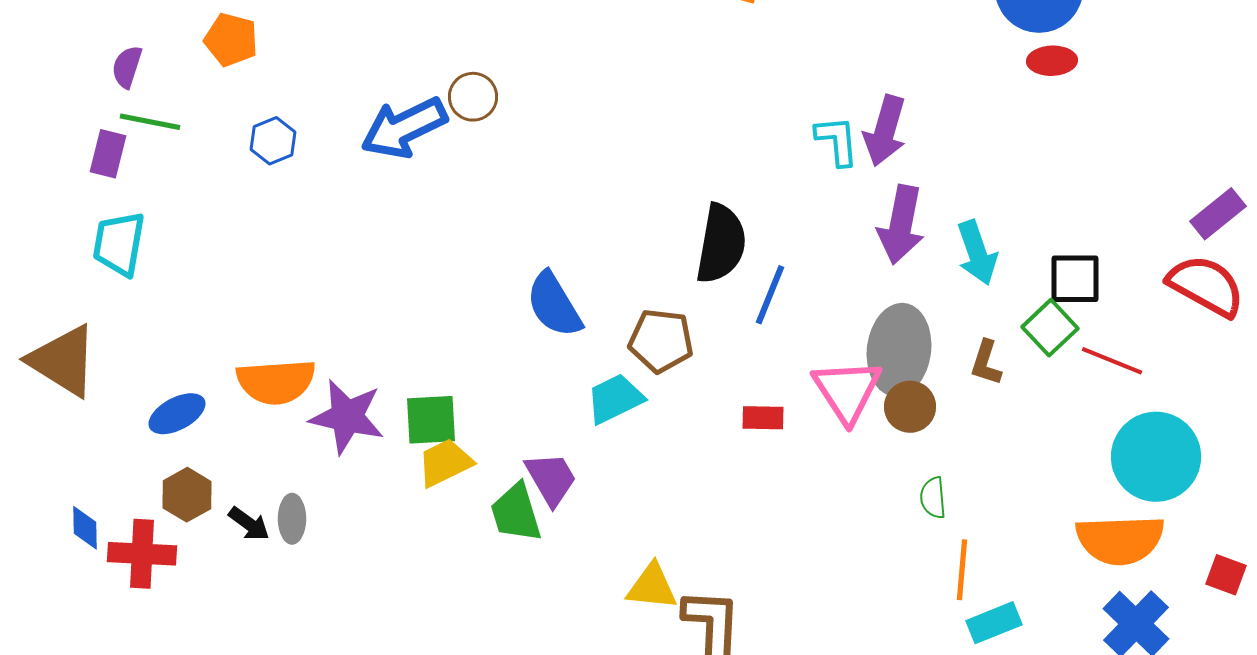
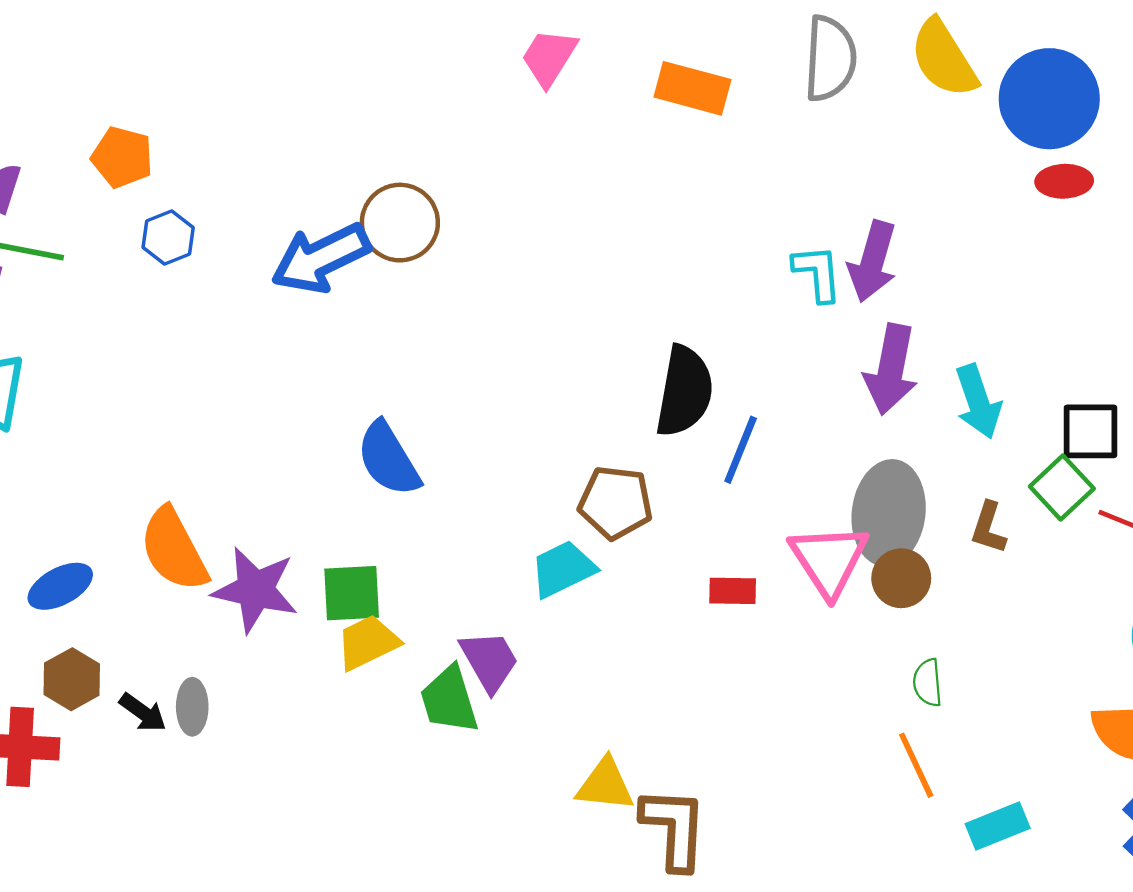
brown circle: (473, 97) -> (400, 223), size x1.4
blue hexagon: (273, 141) -> (168, 237), moved
blue semicircle: (554, 305) -> (388, 459), moved
orange semicircle: (276, 382) -> (174, 550), turned 66
orange line: (962, 570) -> (916, 765), moved, turned -30

